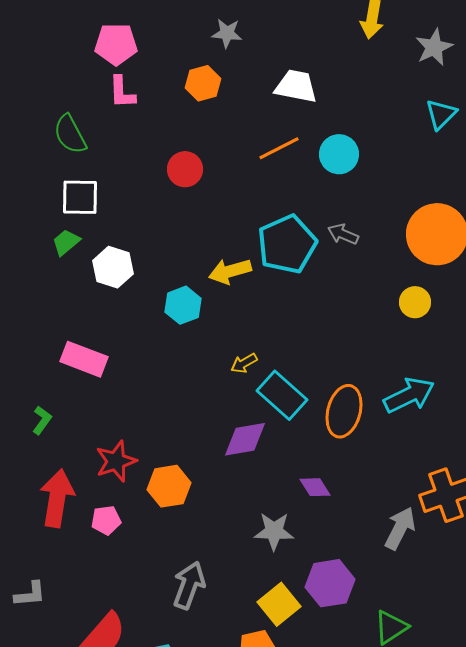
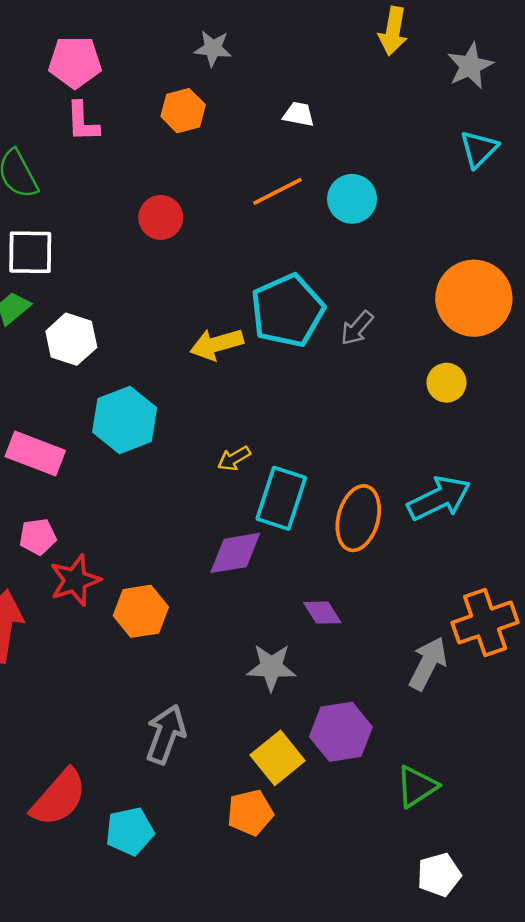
white trapezoid: (296, 86) -> (299, 114), size x0.6
gray arrow: (343, 234) -> (357, 328), moved, turned -72
cyan hexagon: (183, 305) -> (125, 420), moved, size x1.4
cyan rectangle: (282, 395) -> (281, 498), turned 66
pink pentagon: (106, 520) -> (38, 537), moved

